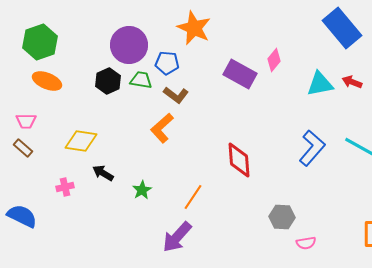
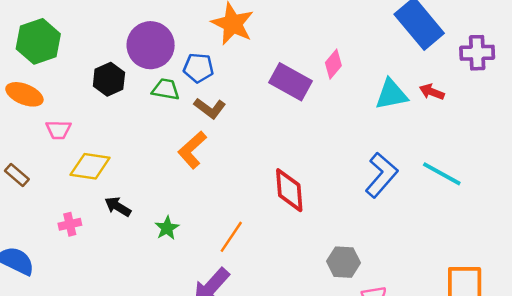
orange ellipse: (47, 81) -> (24, 94), moved
black hexagon: (108, 81) -> (109, 79), moved
pink trapezoid: (26, 121) -> (59, 130), moved

